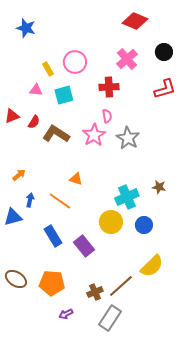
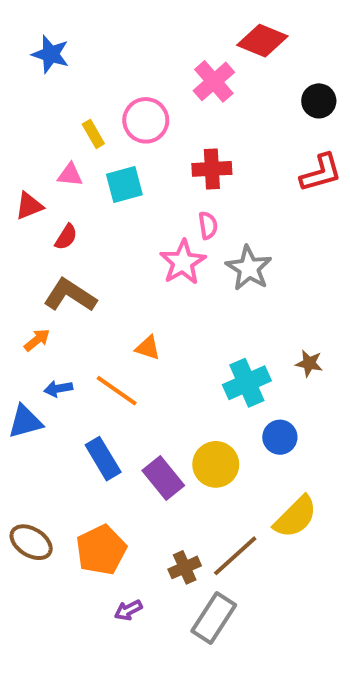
pink cross: (127, 59) -> (214, 81), moved
red triangle: (12, 116) -> (29, 206), moved
brown L-shape: (56, 134) -> (70, 295), moved
blue arrow: (30, 200) -> (58, 389), turned -112
yellow circle: (111, 222) -> (216, 464), moved
orange pentagon: (52, 283) -> (101, 550), turned -30

